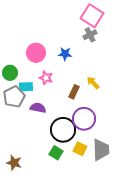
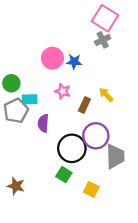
pink circle: (36, 53) -> (52, 58), moved
pink star: (46, 78) -> (63, 91), moved
purple semicircle: (38, 108) -> (43, 123), turned -98
yellow square: (80, 149) -> (91, 189), moved
gray trapezoid: (101, 150) -> (115, 156), moved

